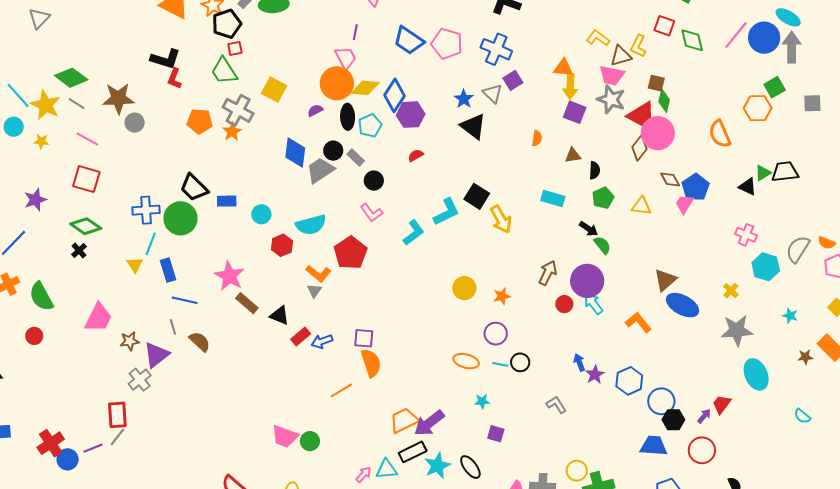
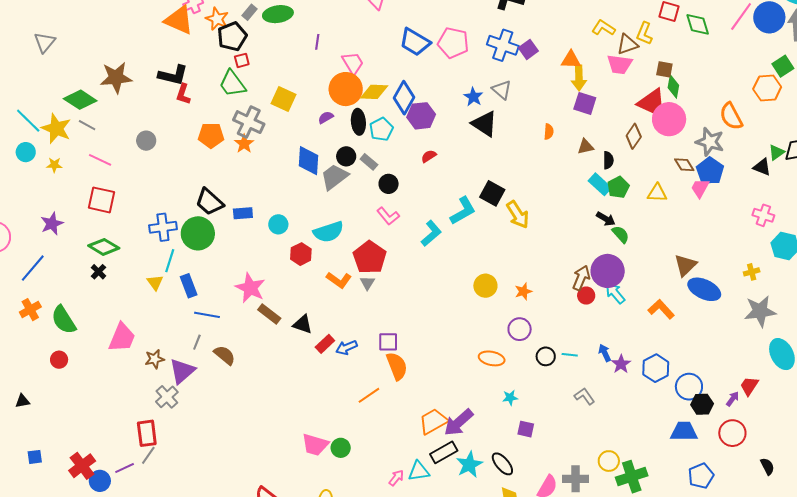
purple line: (355, 32) -> (317, 42), moved
purple square: (513, 80) -> (528, 49), moved
brown star: (118, 98) -> (116, 78), moved
gray star: (611, 99) -> (710, 142), moved
brown diamond: (640, 148) -> (634, 136), moved
cyan rectangle: (553, 199) -> (600, 184), moved, turned 30
brown arrow: (548, 273) -> (581, 278), moved
gray triangle: (314, 291) -> (367, 283), moved
yellow cross: (731, 291) -> (752, 272), turned 35
gray line: (173, 327) -> (197, 342), turned 42
cyan line: (500, 364) -> (570, 355), moved

